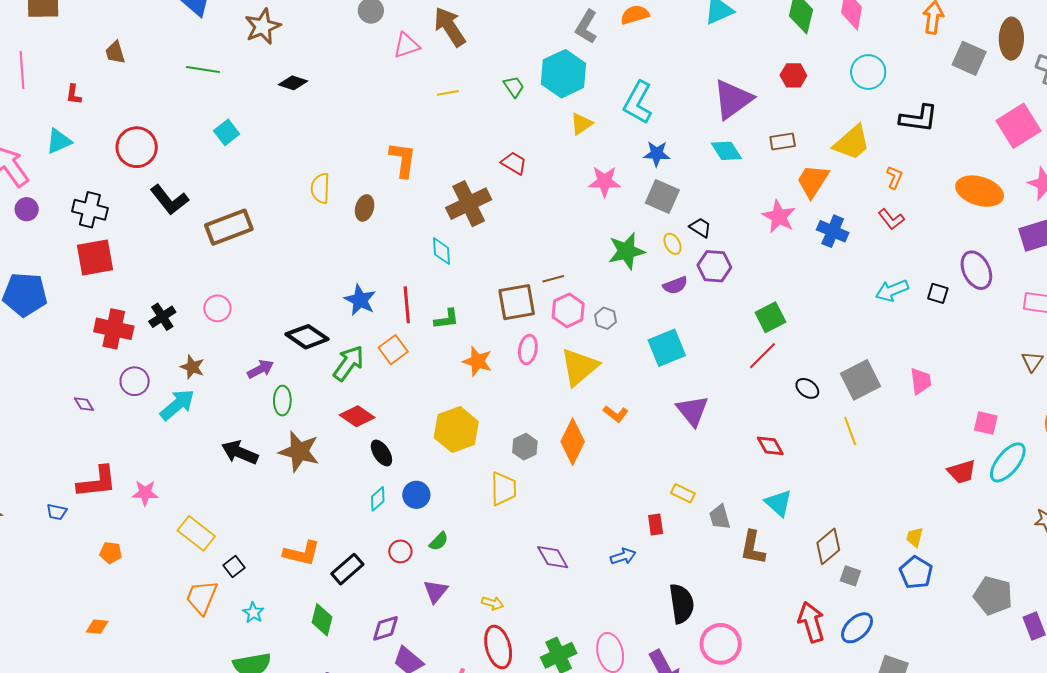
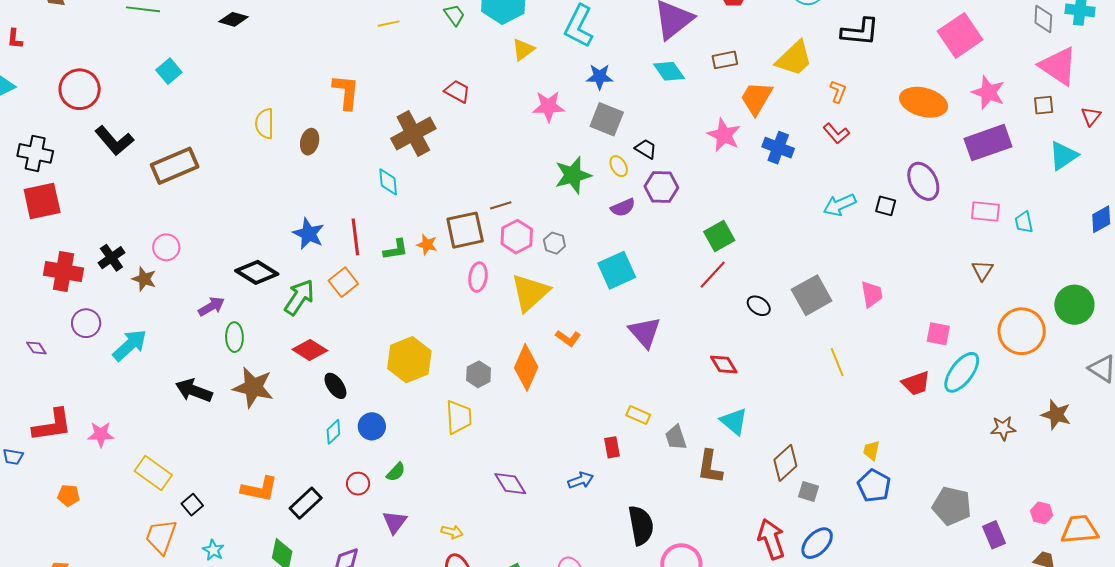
orange star: (477, 361) -> (427, 245), moved, size x0.7
brown star: (192, 367) -> (144, 279), moved
yellow line: (850, 431) -> (837, 362), moved

